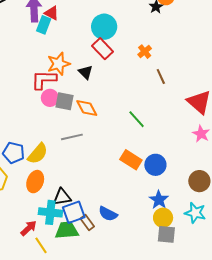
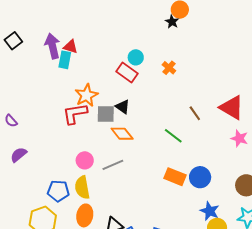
cyan circle: (104, 27) -> (136, 57), moved, size x0.6
black triangle: (86, 72) -> (123, 107), moved
brown line: (161, 76) -> (195, 113), moved
pink circle: (50, 98) -> (85, 160), moved
gray square: (65, 101) -> (106, 114), moved
yellow semicircle: (38, 154) -> (82, 187), turned 140

